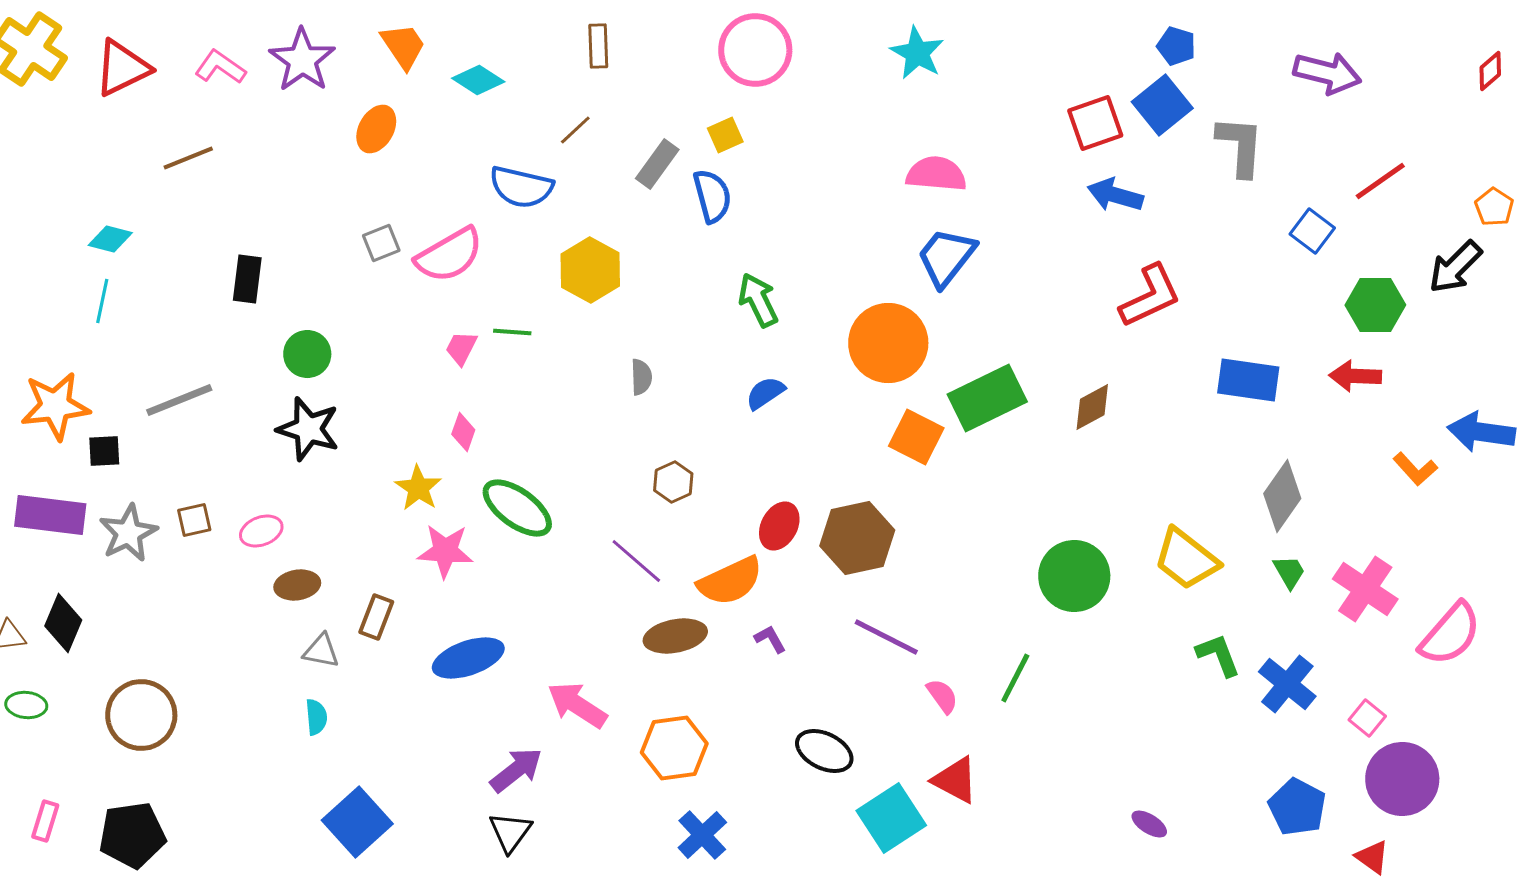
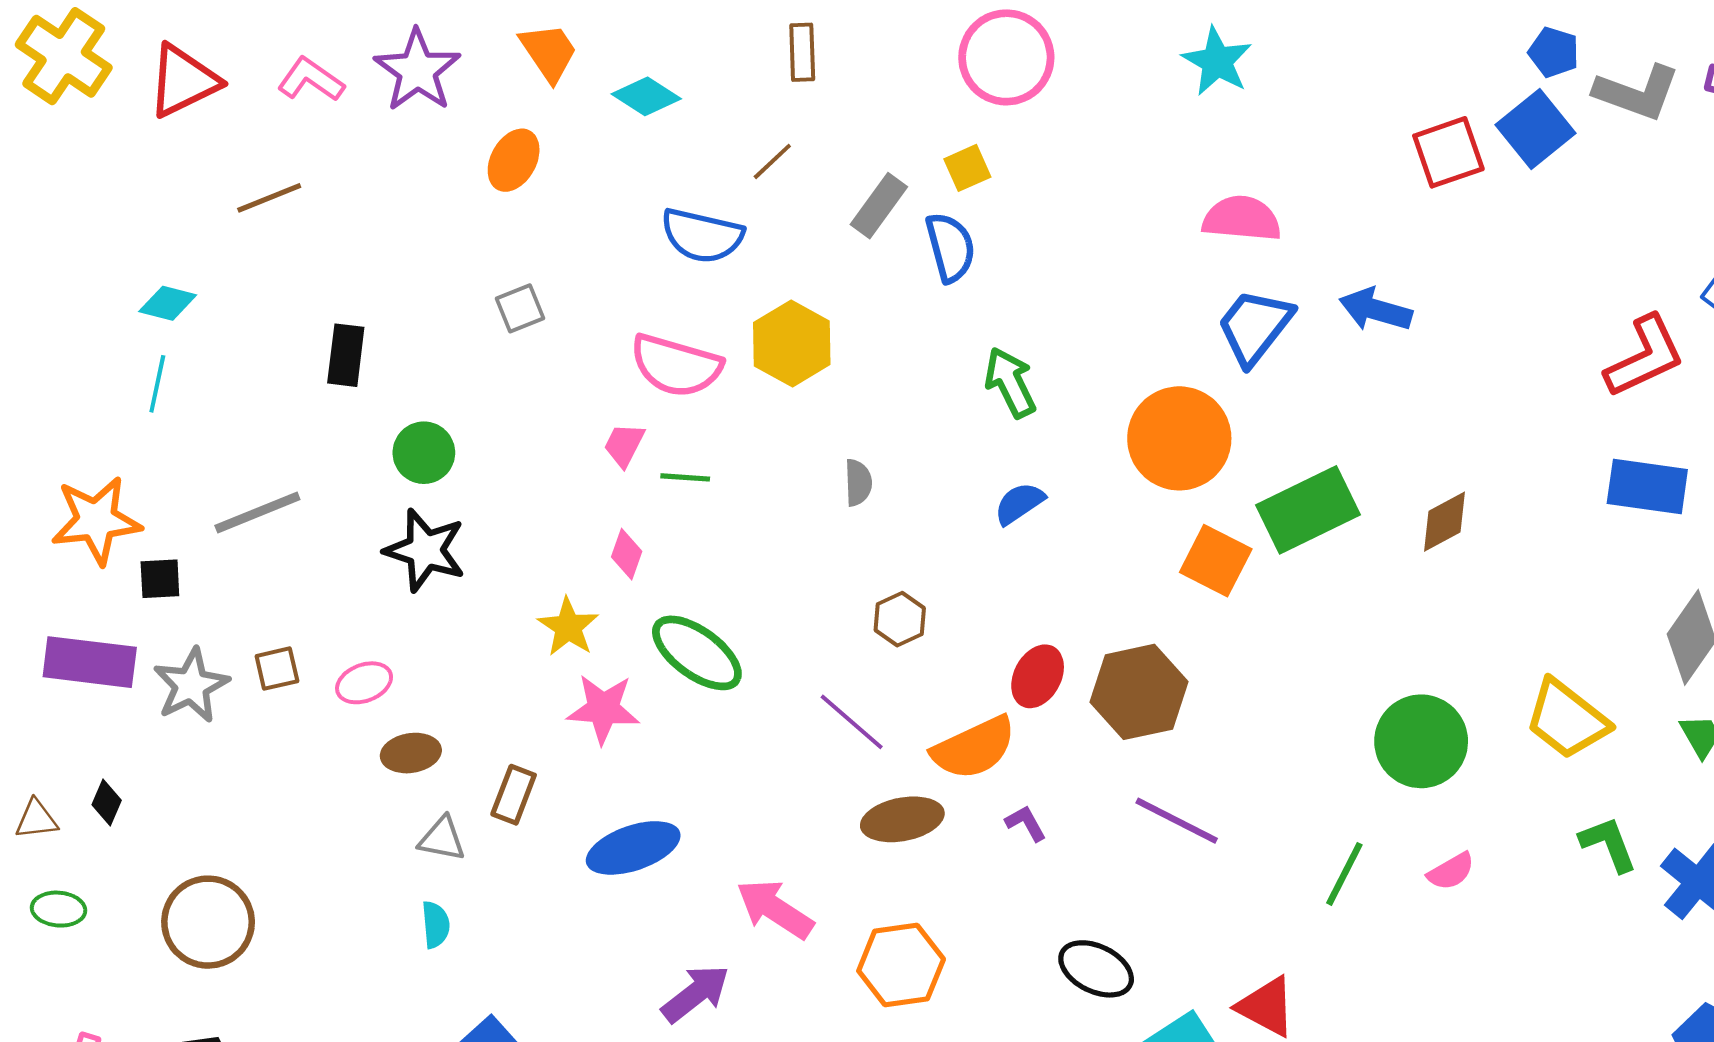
gray L-shape: (1240, 146) -> (1637, 93), moved, turned 106
blue arrow: (1115, 195) -> (1376, 310), moved
pink semicircle: (449, 255) -> (676, 366), moved, turned 46
red L-shape: (1150, 296) -> (1645, 356), moved
green line: (512, 332) -> (685, 477), moved
black diamond: (63, 623) -> (107, 802), size x0.6
pink semicircle: (942, 696) -> (1451, 871), moved, turned 96

